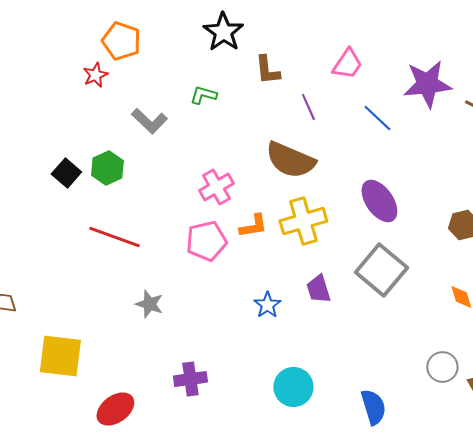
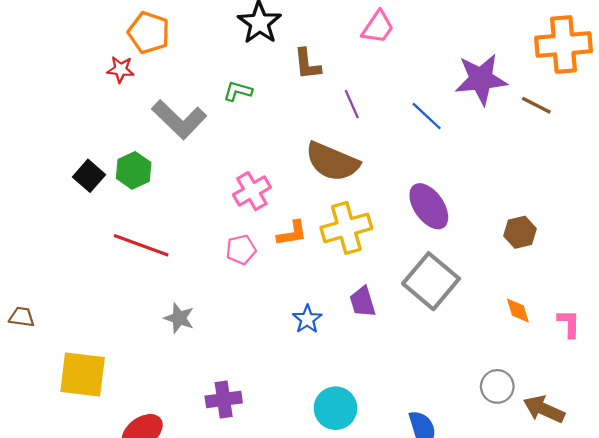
pink trapezoid: (347, 64) -> (378, 27), moved
red star: (95, 75) -> (121, 69), turned 30
gray L-shape: (149, 121) -> (179, 119), size x1.4
pink pentagon: (206, 241) -> (241, 250), size x0.7

